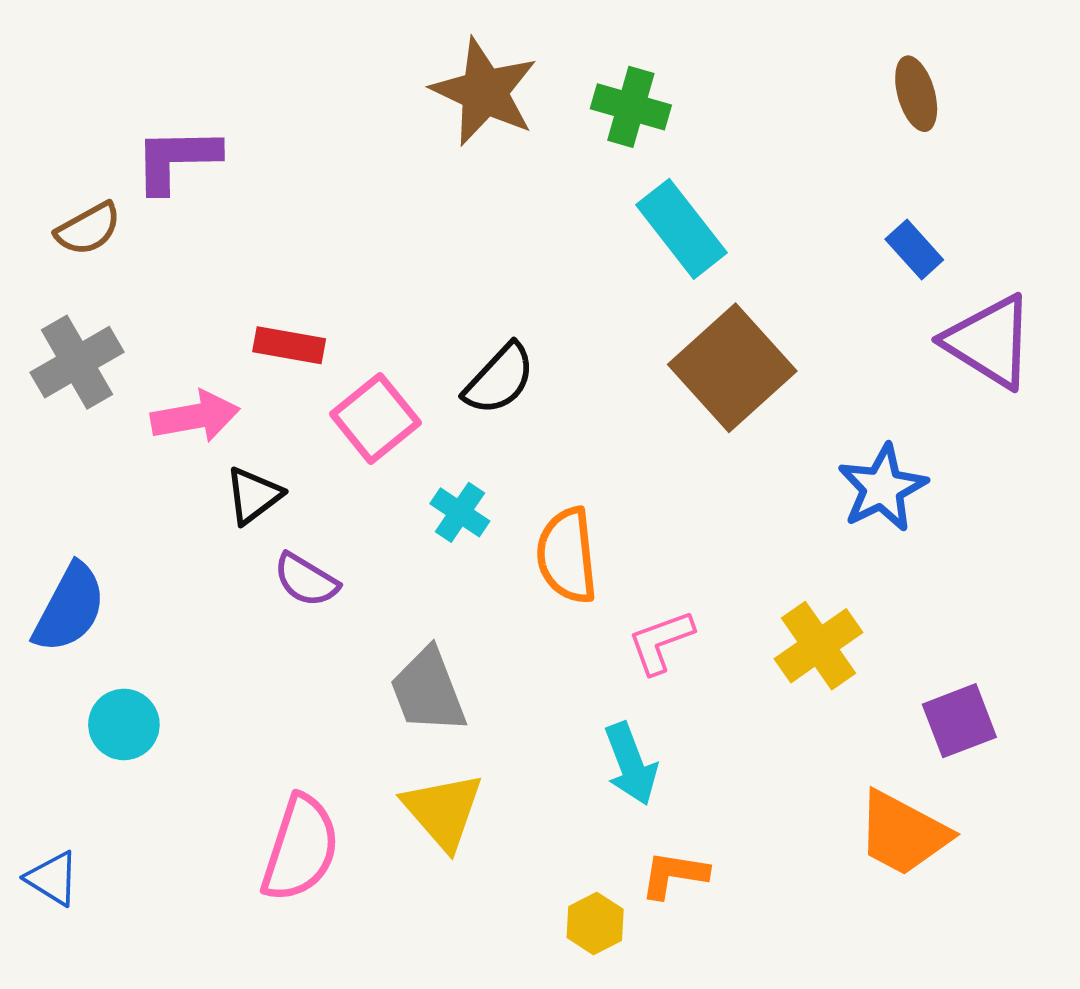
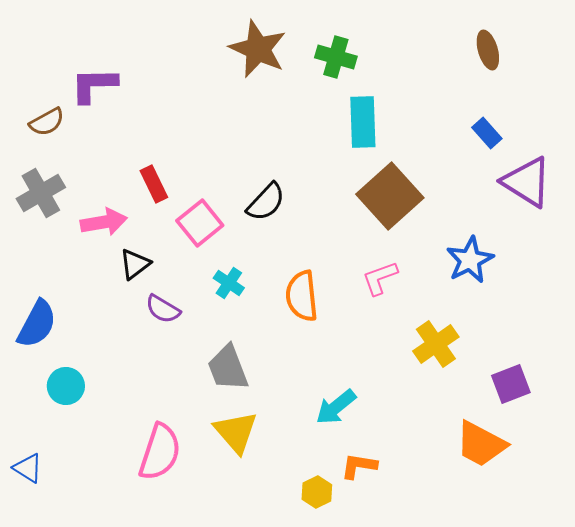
cyan rectangle: (681, 229) -> (363, 122), turned 36
red rectangle: (289, 345) -> (154, 184), turned 54
cyan cross: (460, 512) -> (229, 283), moved
pink L-shape: (661, 642) -> (380, 278), moved
cyan arrow: (631, 764) -> (336, 407), turned 72

